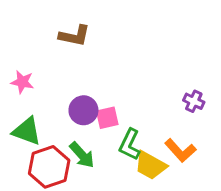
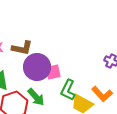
brown L-shape: (75, 36) -> (22, 48), moved
purple circle: (83, 110) -> (37, 67), size x1.4

